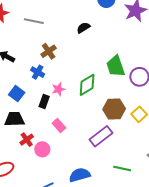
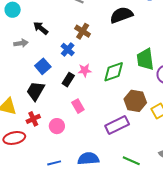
black semicircle: (83, 28) -> (121, 15), size x1.6
brown cross: (49, 51) -> (83, 31), turned -35
black trapezoid: (14, 119) -> (36, 91), turned -70
red cross: (27, 140) -> (33, 119), moved

